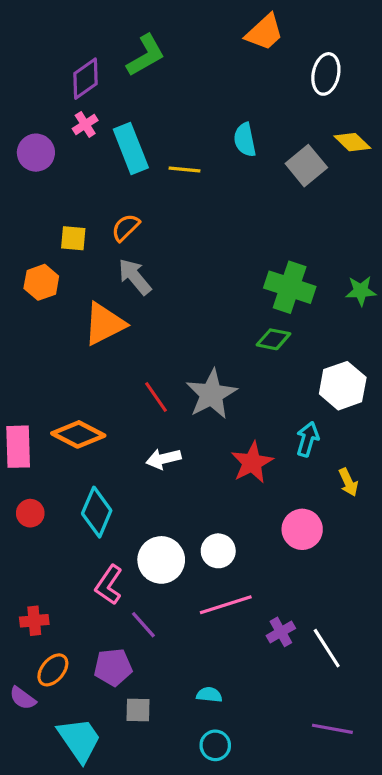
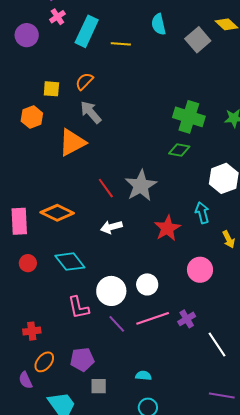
cyan rectangle: (131, 149) -> (87, 31), turned 48
cyan arrow: (308, 439) -> (202, 213), turned -30
cyan diamond: (97, 512) -> (70, 262), turned -60
pink L-shape: (109, 585) -> (79, 307), turned -45
purple line: (143, 625) -> (117, 324), moved
purple cross: (281, 632) -> (187, 319), moved
purple semicircle: (23, 698) -> (26, 380), turned 30

